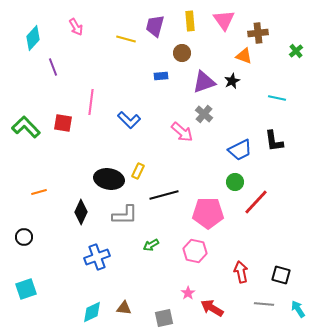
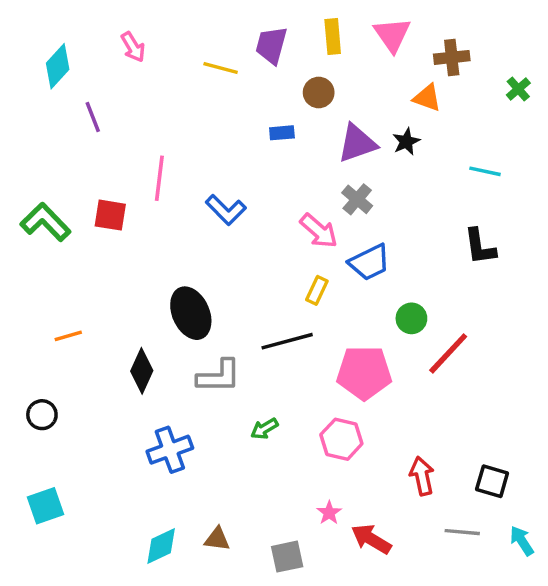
blue trapezoid: (240, 150) -> (369, 262), moved
yellow rectangle: (138, 171) -> (317, 290), moved
black ellipse: (109, 179) -> (191, 313), turned 56

